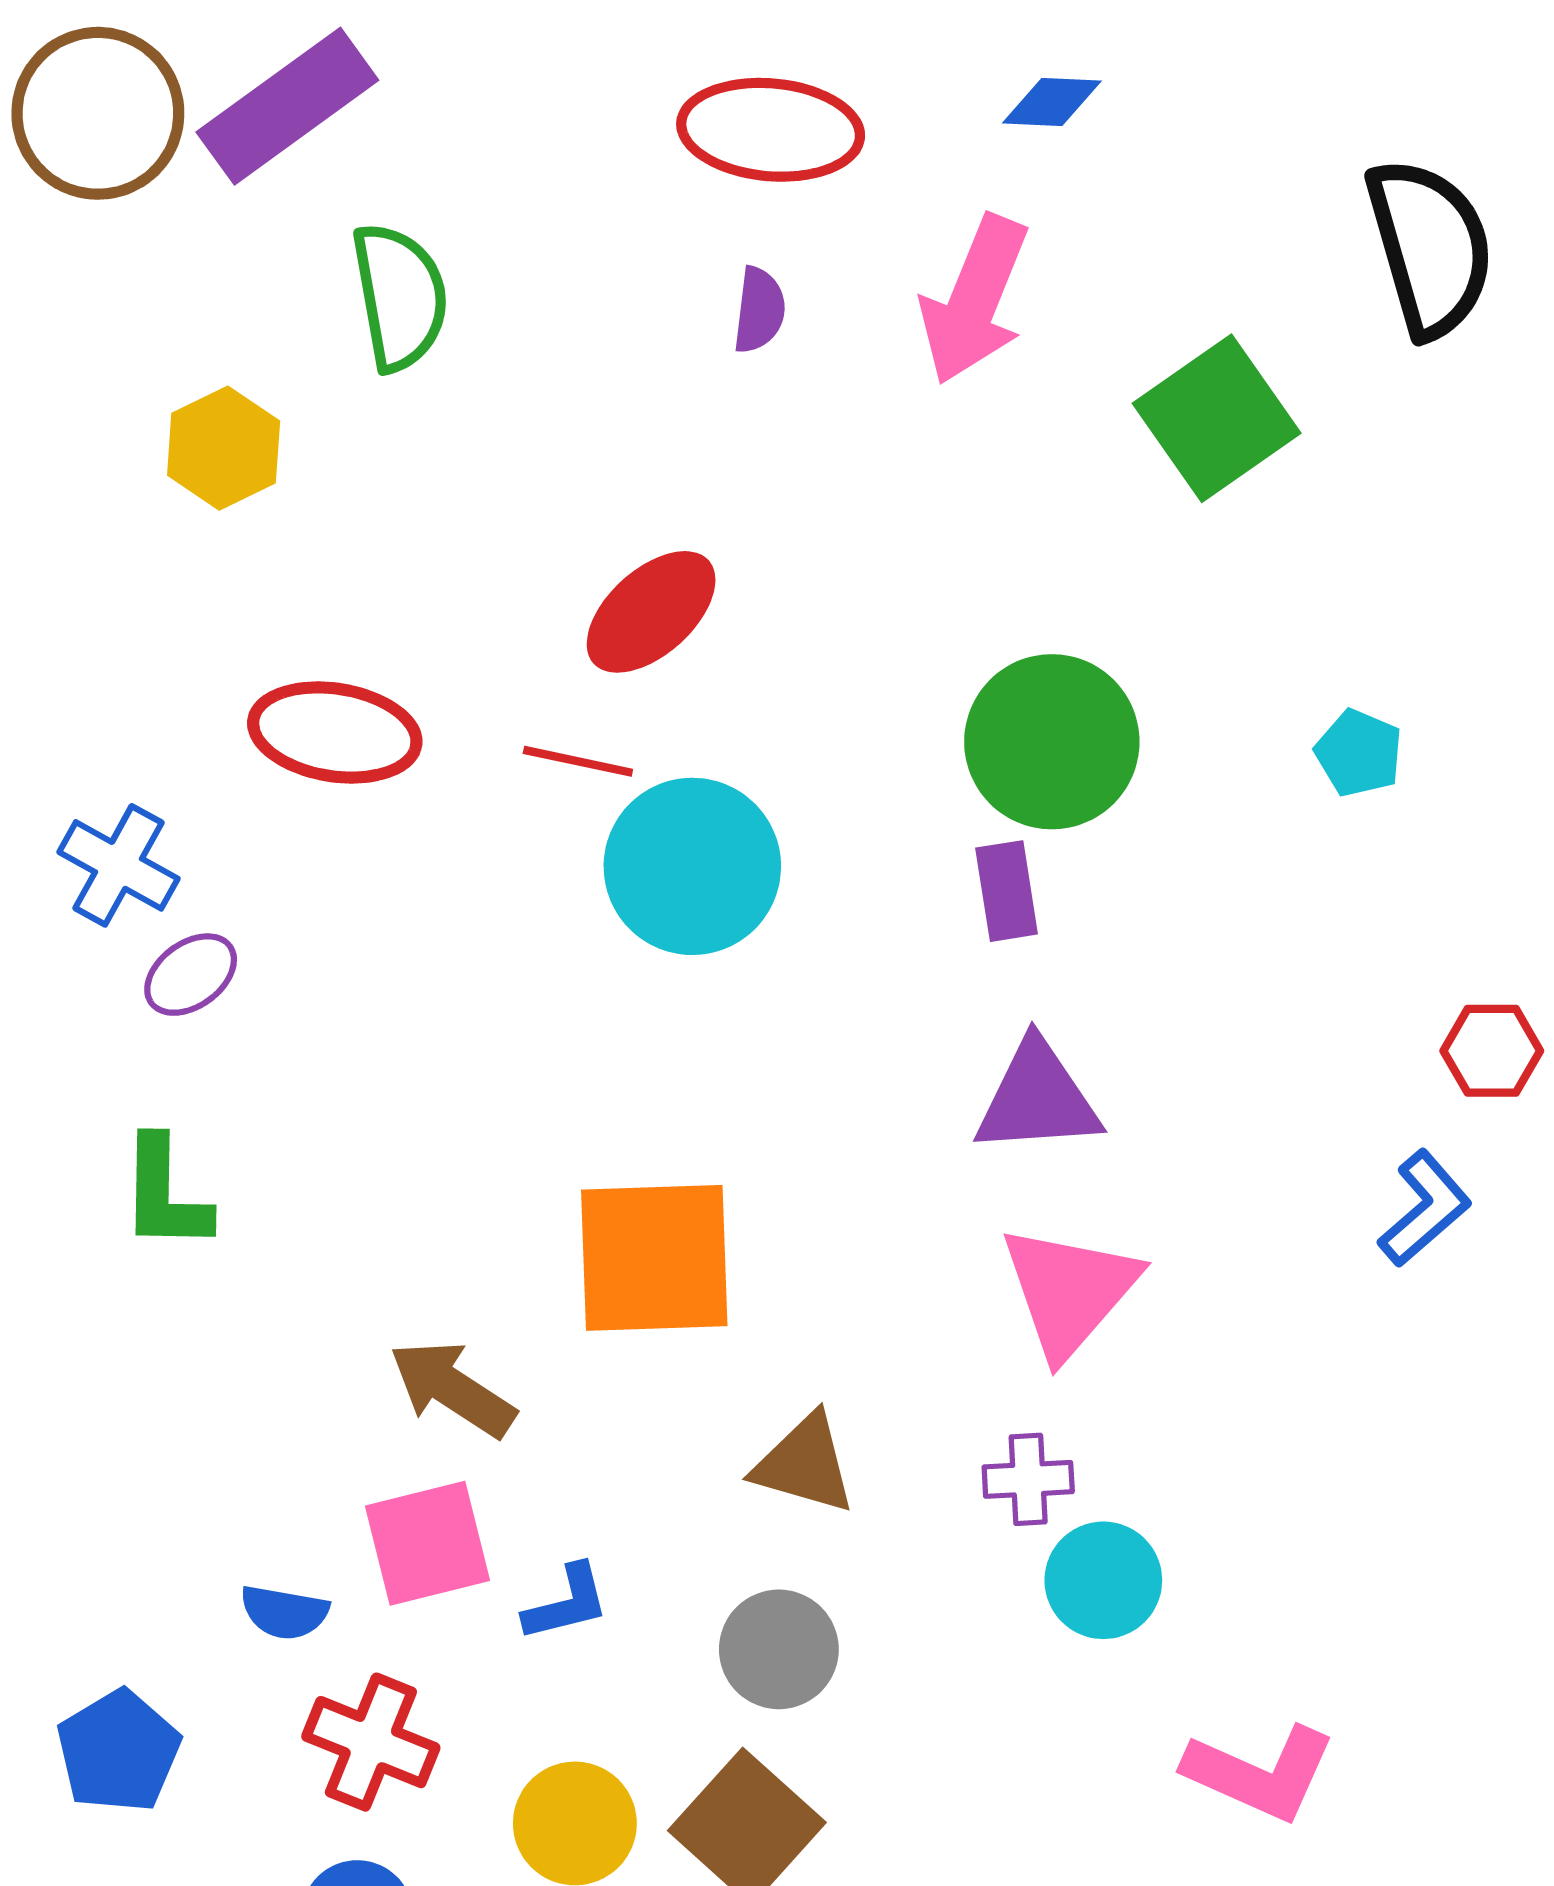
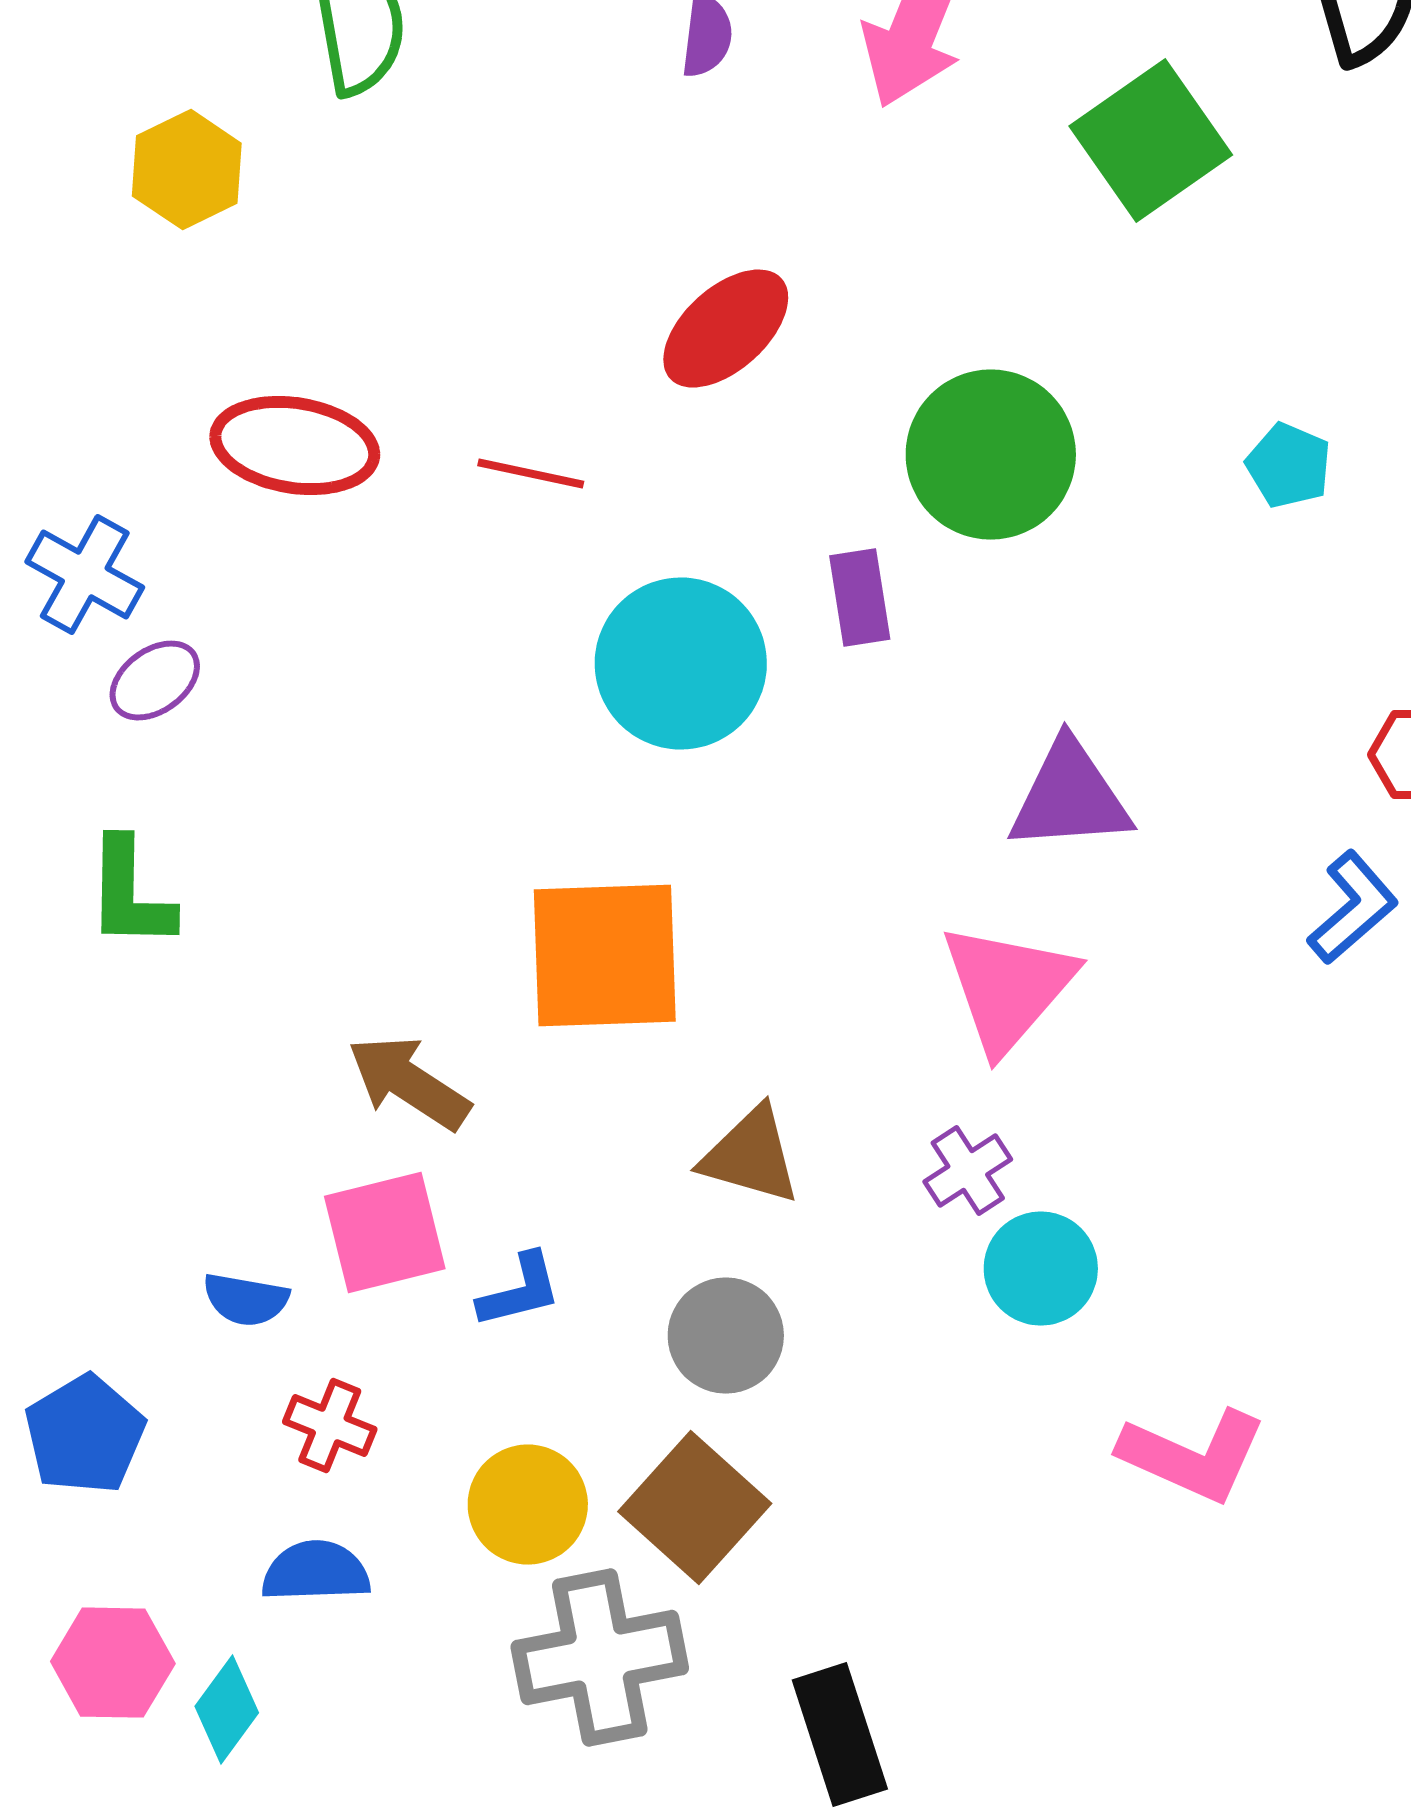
red ellipse: (651, 612) -> (726, 329), moved
cyan circle: (692, 866) -> (681, 664), moved
purple rectangle: (1007, 891) -> (860, 598), moved
purple triangle: (1037, 1098) -> (1070, 797), moved
purple cross: (1028, 1479) -> (968, 1171), turned -30
red cross: (371, 1742) -> (330, 1426), size x0.7

